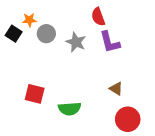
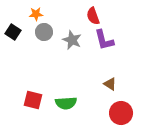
orange star: (29, 20) -> (36, 14), moved
red square: (35, 94) -> (33, 100), moved

